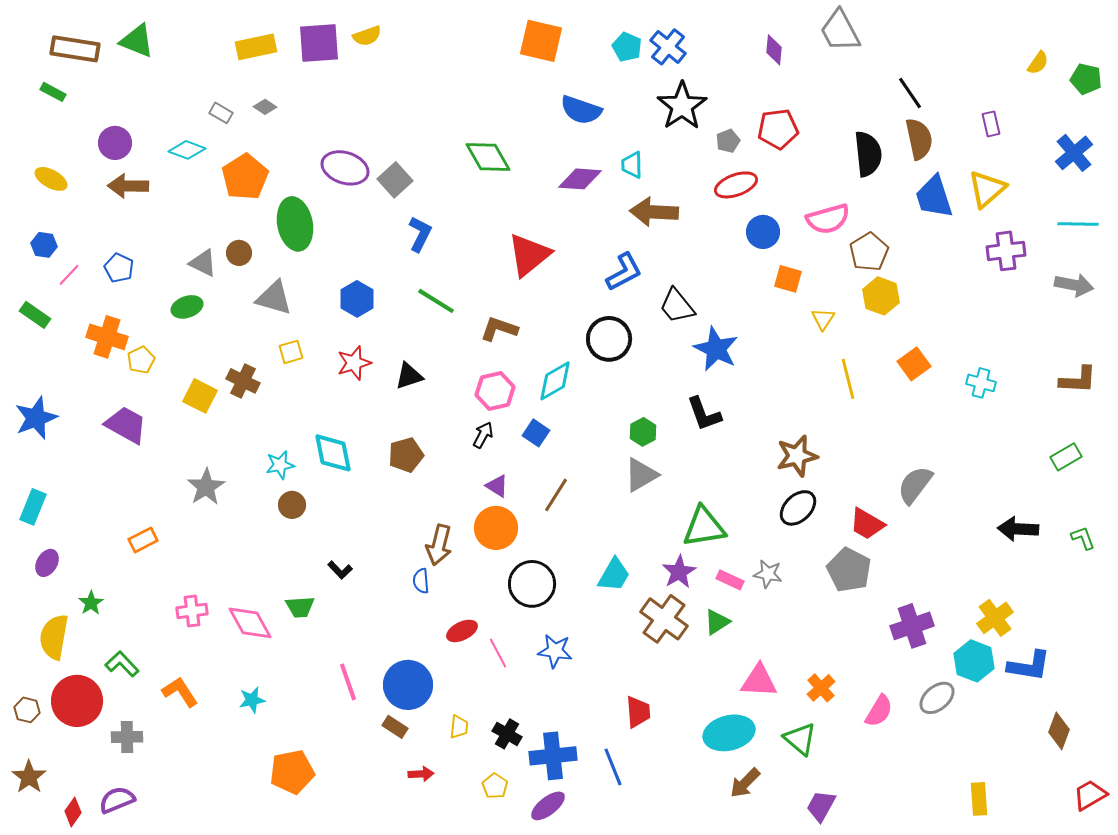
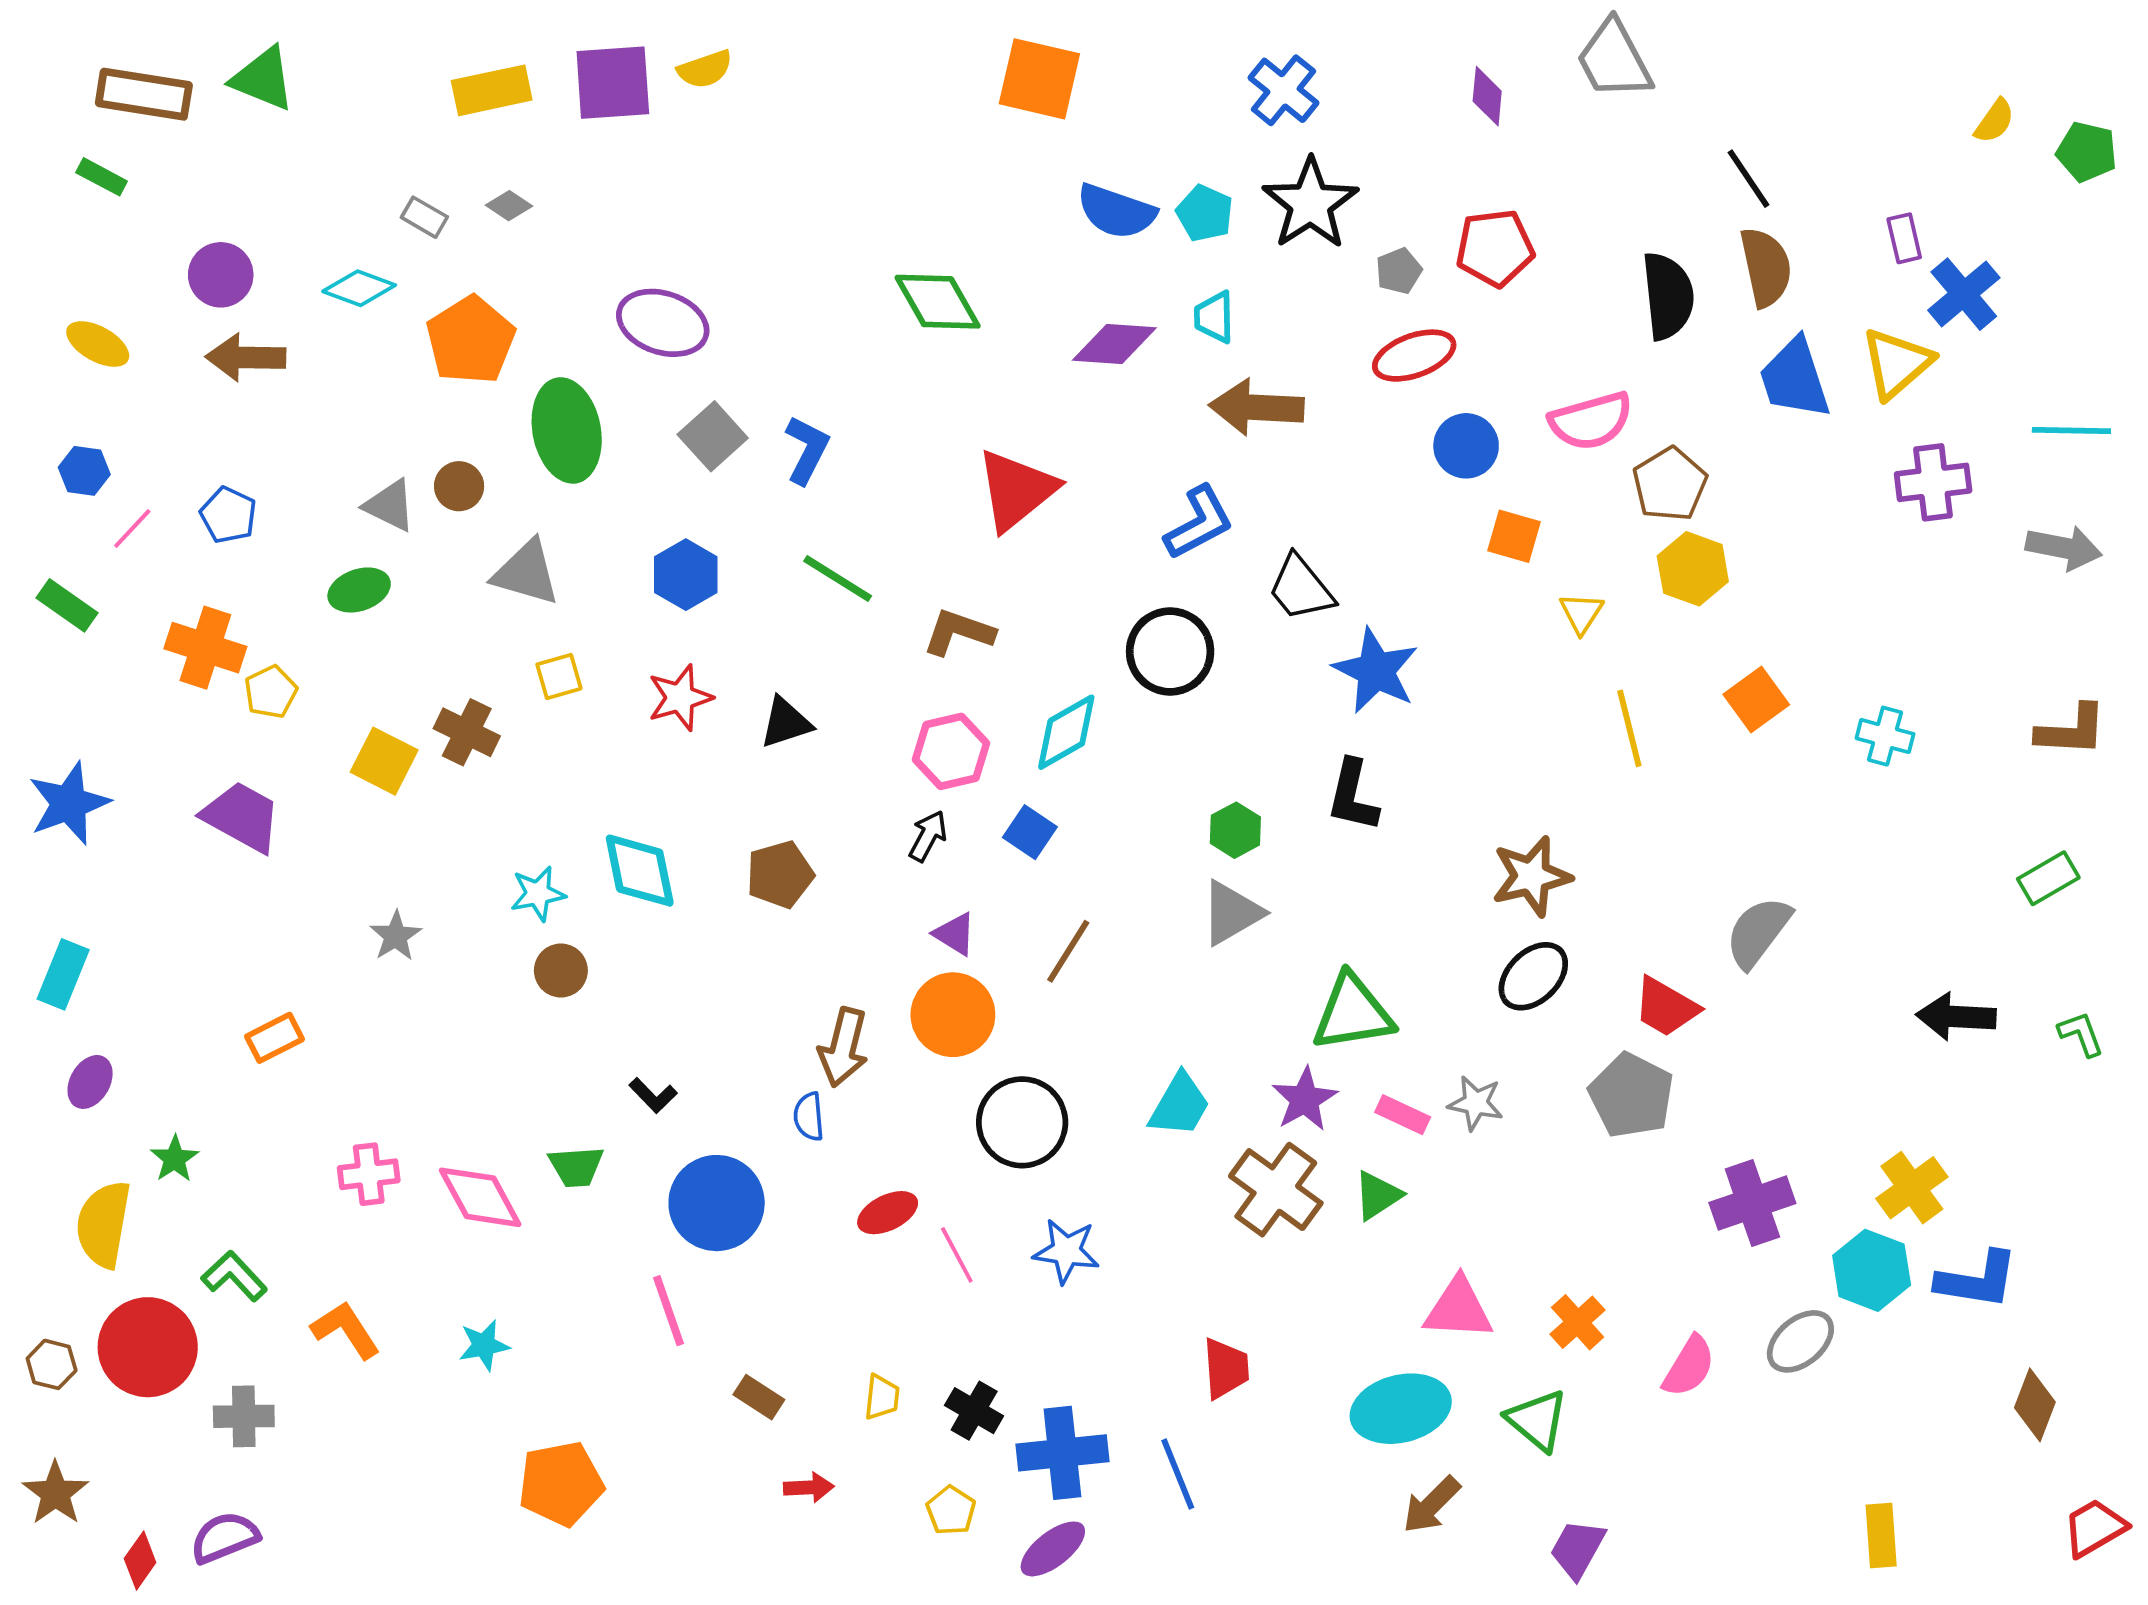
cyan pentagon: (627, 47) -> (1205, 213), moved
blue cross: (1074, 153) -> (1964, 294), moved
gray square: (395, 180) -> (713, 436), moved
black L-shape: (704, 414) -> (1353, 796), turned 33
gray star: (206, 487) -> (396, 936), size x0.7
blue circle: (408, 685) -> (717, 1203), moved

